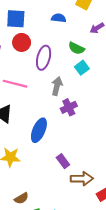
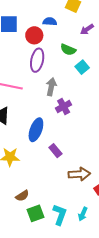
red circle: (22, 42) -> (34, 35), moved
cyan square: (82, 68) -> (82, 67), moved
purple rectangle: (63, 161) -> (55, 151), moved

